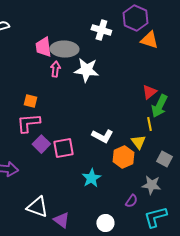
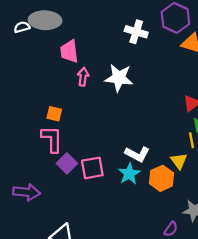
gray ellipse: (64, 49) -> (45, 20), moved
pink L-shape: (28, 123) -> (52, 139), turned 95
cyan star: (91, 178) -> (129, 174), moved

